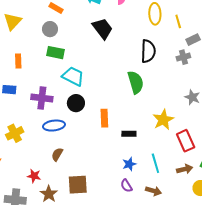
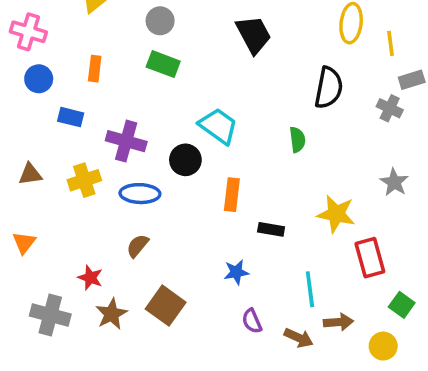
gray cross: (183, 57) -> (390, 108), turned 32
cyan trapezoid: (73, 76) -> (218, 126), moved
green semicircle: (136, 82) -> (297, 140), size x0.6
yellow star: (163, 120) -> (336, 214), turned 30
yellow cross: (15, 133) -> (84, 180), moved
blue star: (129, 164) -> (236, 272), moved
brown arrow: (185, 169) -> (338, 322), moved
brown square: (78, 185) -> (166, 306), turned 30

